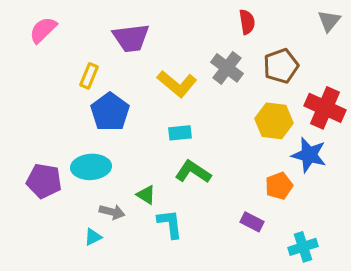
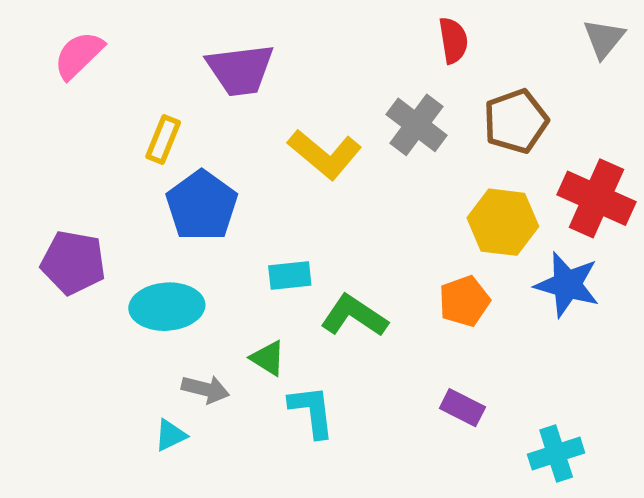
cyan rectangle: (180, 133) -> (290, 275), moved
purple pentagon: (44, 181) -> (73, 263), moved
orange pentagon: (279, 186) -> (464, 301), moved

